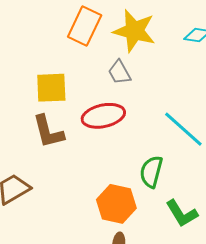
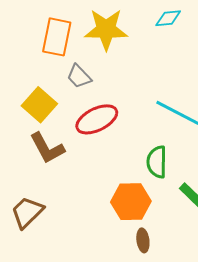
gray trapezoid: (119, 72) -> (79, 76), moved
yellow square: (51, 88) -> (39, 105), turned -32

